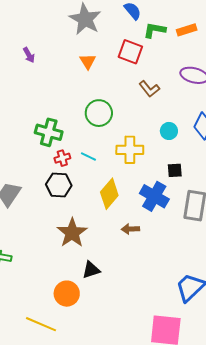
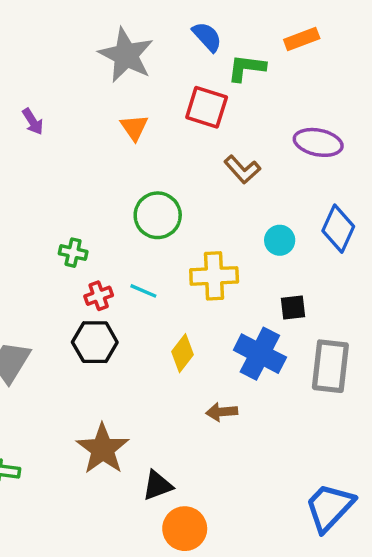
orange rectangle: (187, 30) -> (302, 39), moved
green cross: (49, 132) -> (73, 253), size x0.6
yellow diamond: (109, 194) -> (183, 353), size x0.7
brown star: (72, 233) -> (103, 449), moved
orange circle: (67, 294) -> (185, 529), moved

